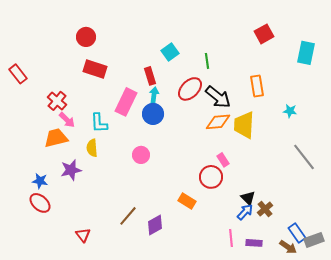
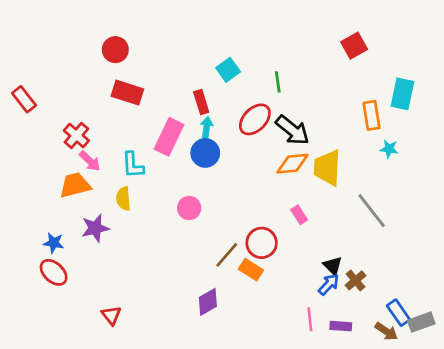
cyan rectangle: (306, 53) -> (402, 94), moved
orange rectangle: (257, 86) -> (372, 115), moved
gray line: (304, 157) -> (372, 211), moved
red circle: (211, 177) -> (262, 243), moved
brown line: (128, 216) -> (227, 255), moved

